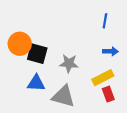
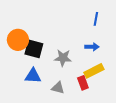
blue arrow: (110, 51) -> (92, 47), moved
red rectangle: (108, 94) -> (83, 83), moved
gray triangle: (63, 96) -> (58, 88), size x0.6

